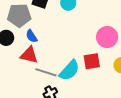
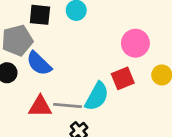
blue semicircle: (32, 36) -> (39, 63), size x1.5
red triangle: (29, 55) -> (40, 107), moved

